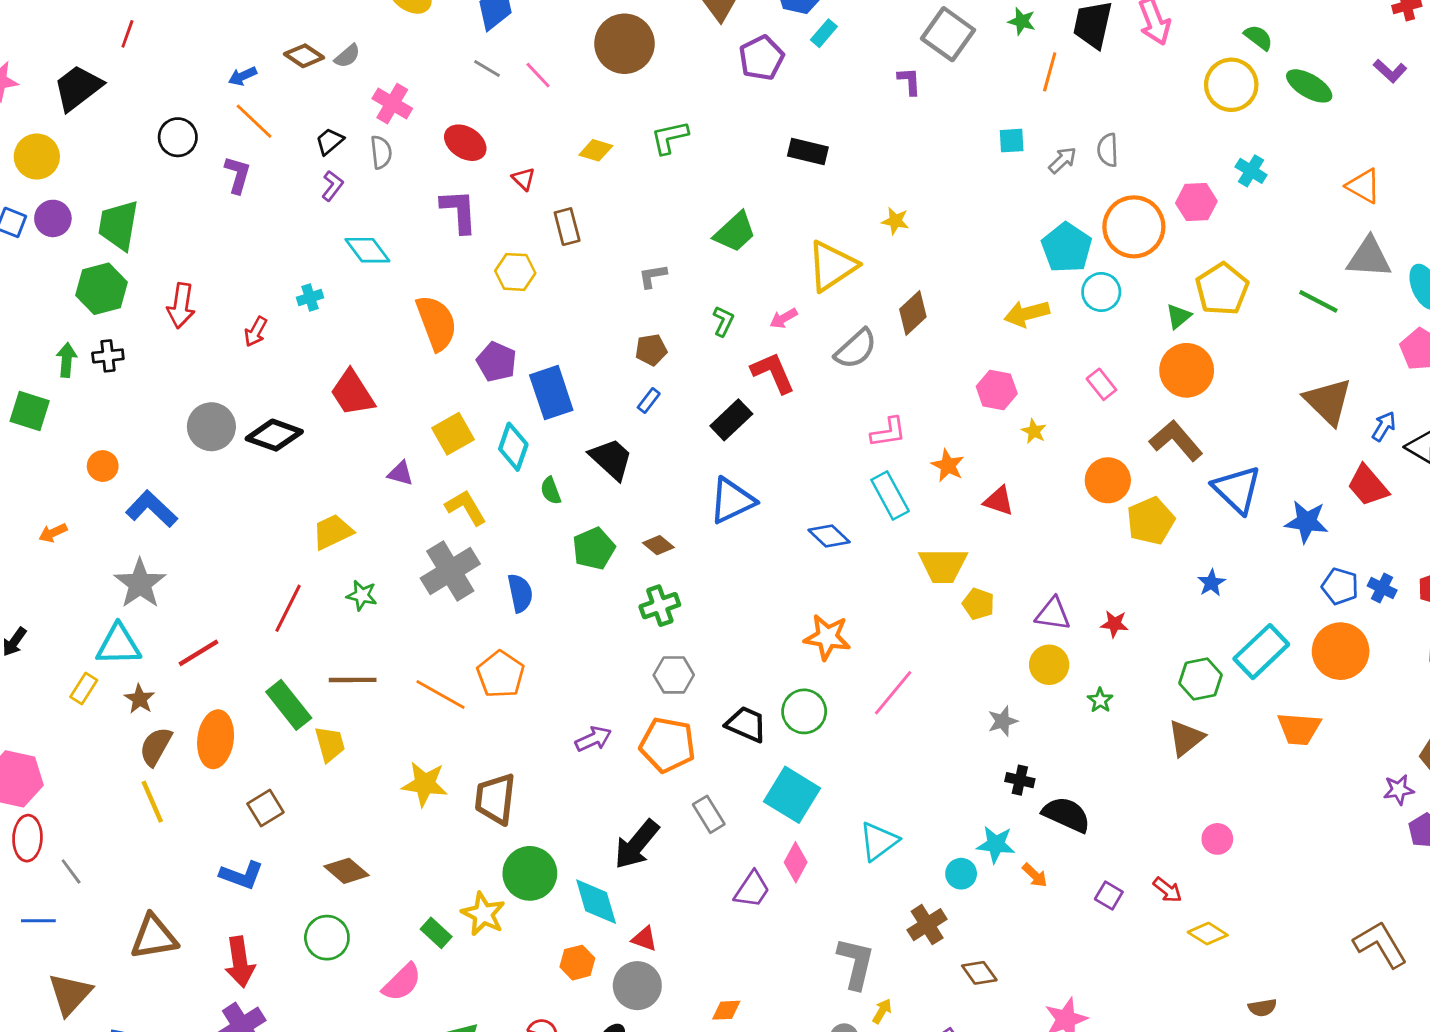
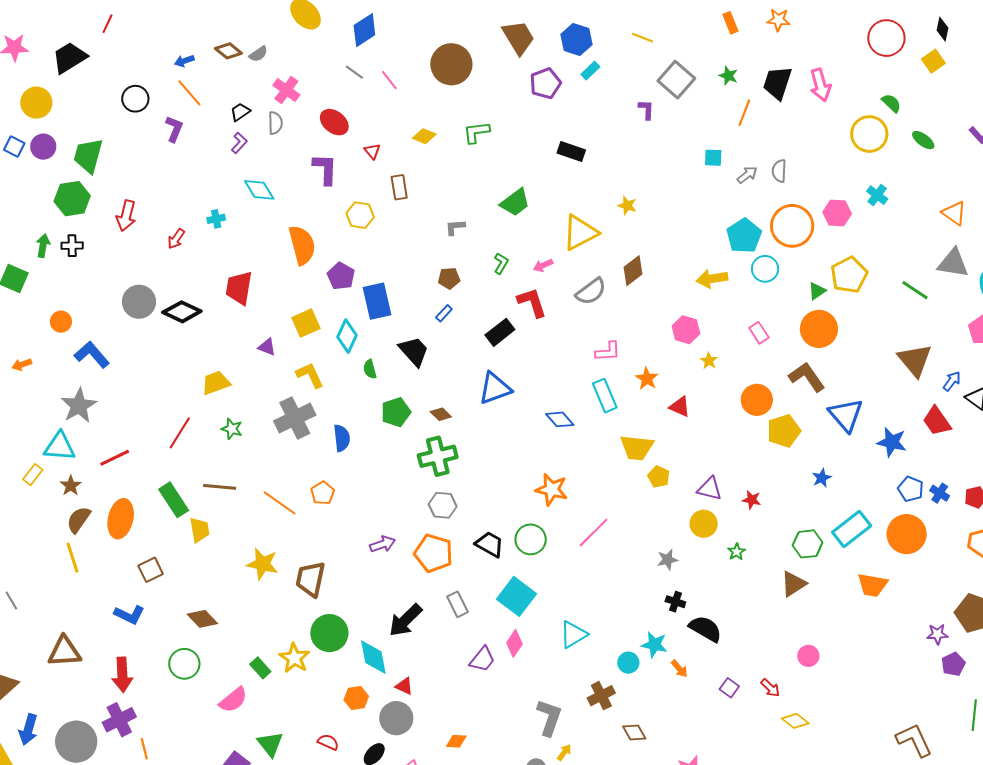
green ellipse: (1309, 86) -> (923, 140), size x0.7
red trapezoid: (352, 393) -> (239, 288), turned 36
green cross: (660, 606) -> (438, 456), size x1.4
orange pentagon: (501, 674) -> (323, 493), size x0.7

